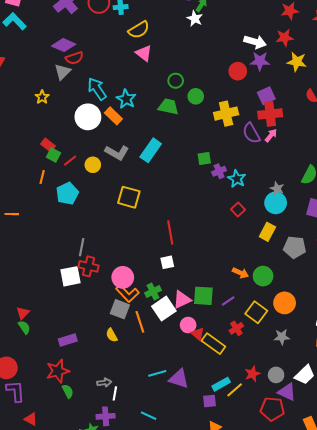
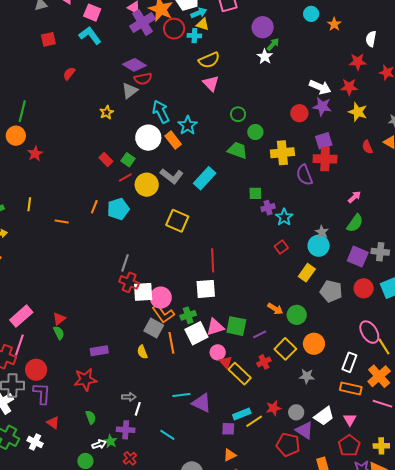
green trapezoid: (168, 107) -> (237, 150), moved
pink arrow: (271, 135) -> (354, 197), moved
green square: (54, 155) -> (128, 160), moved
yellow circle: (93, 165) -> (147, 185), size x1.5
orange line: (42, 177) -> (94, 207), moved
white square: (167, 262) -> (206, 289), size x1.5
white square: (70, 276) -> (143, 292), moved
green semicircle: (68, 391) -> (91, 417), moved

